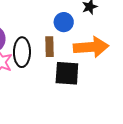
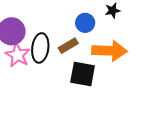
brown rectangle: (49, 47) -> (68, 46), turned 54

